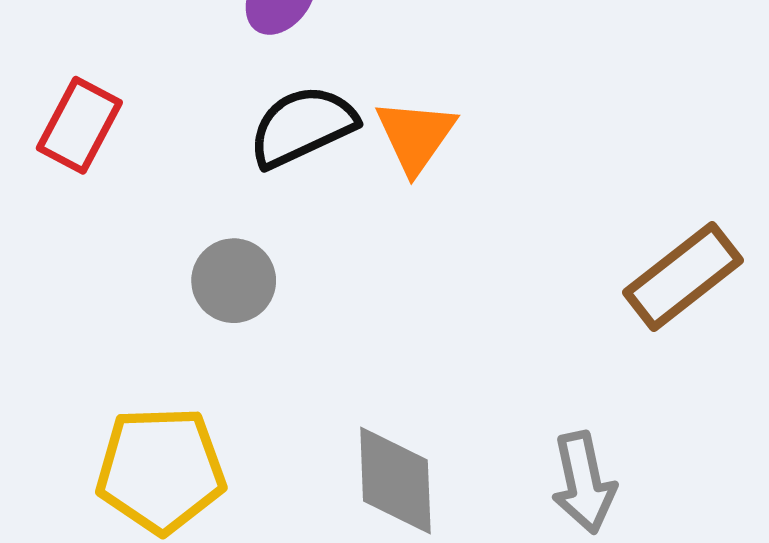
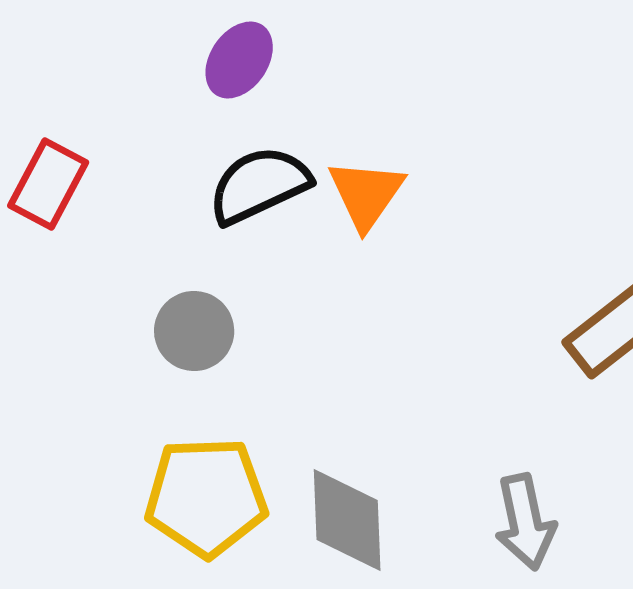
yellow pentagon: (161, 470) -> (206, 497), moved

